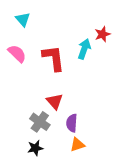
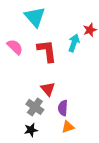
cyan triangle: (23, 19) -> (35, 17), moved, size x1.6

